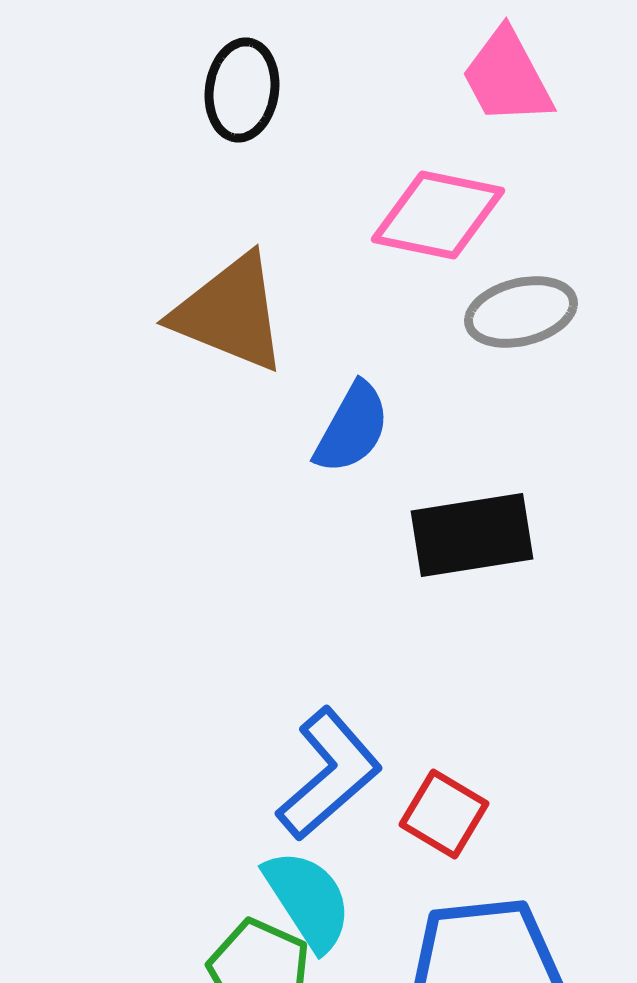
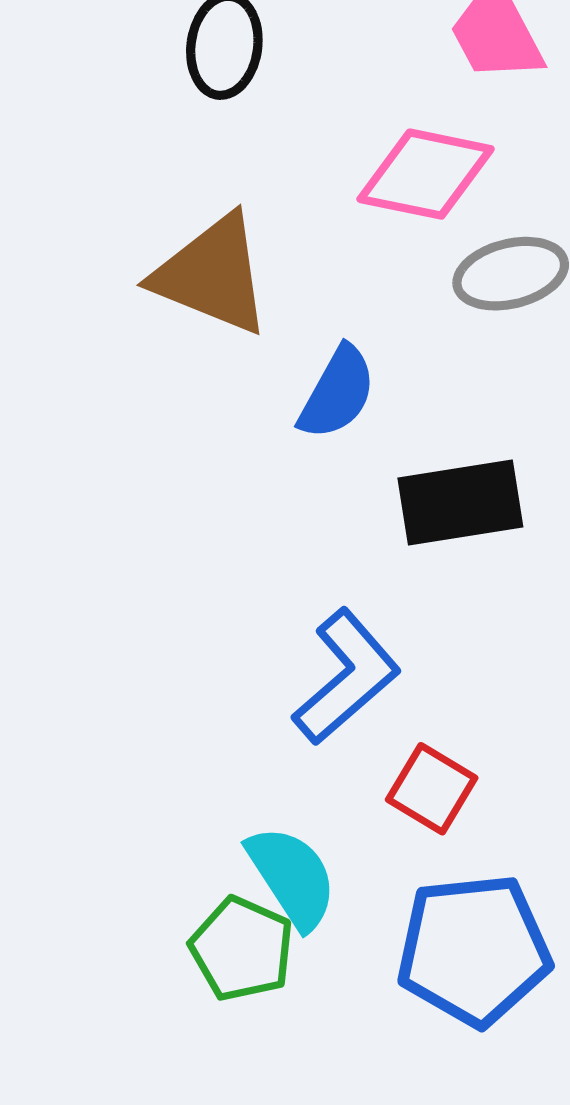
blue L-shape: (329, 774) -> (346, 677), moved

